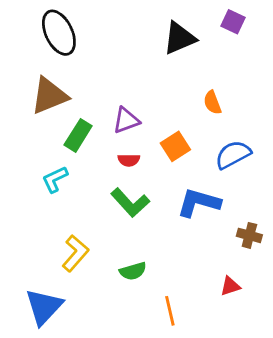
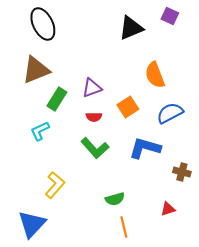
orange semicircle: (212, 103) -> (155, 75), size x1.5
green semicircle: (133, 271) -> (115, 199), moved

